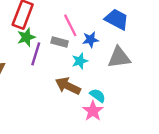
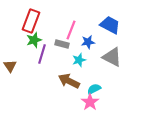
pink line: (70, 25) -> (71, 30), turned 48
gray triangle: (119, 57) -> (112, 57), turned 35
cyan semicircle: (98, 95) -> (94, 89), turned -64

